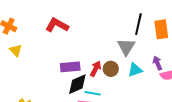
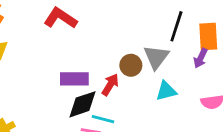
purple arrow: (157, 63) -> (201, 58), moved, turned -136
brown circle: (111, 69) -> (131, 65), moved

